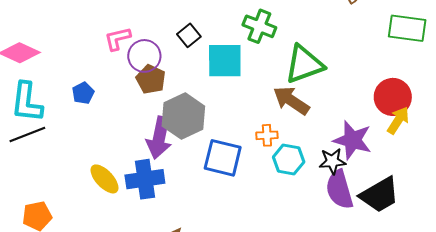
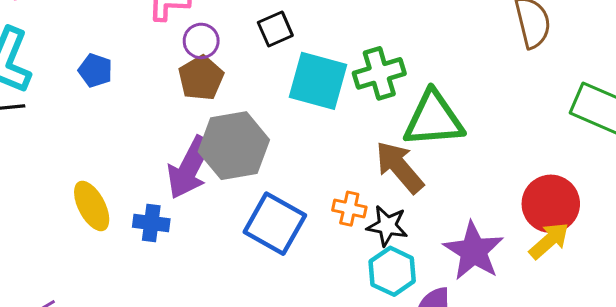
green cross: (259, 26) -> (379, 73), moved, turned 36
purple circle: (144, 56) -> (201, 41), size x0.7
blue pentagon: (83, 93) -> (95, 70), turned 30
cyan hexagon: (289, 159) -> (392, 271), moved
black star: (332, 161) -> (387, 226), moved
blue cross: (145, 179) -> (151, 223), size x0.6

